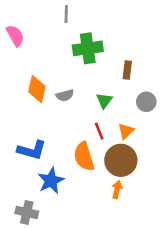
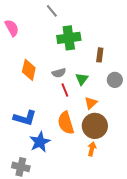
gray line: (66, 14) -> (52, 11), turned -40
gray semicircle: (65, 95) -> (59, 73), moved
red line: (99, 131) -> (65, 90), moved
orange triangle: (126, 131) -> (91, 103), moved

